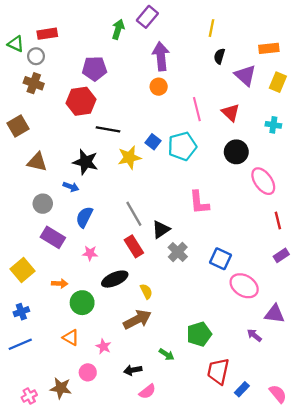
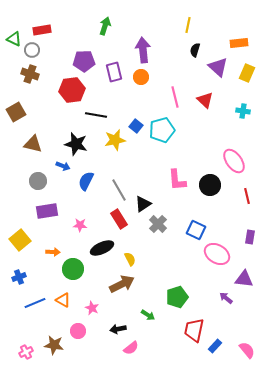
purple rectangle: (147, 17) -> (114, 72), moved, turned -54
black circle: (236, 152) -> (210, 185), moved
blue semicircle: (84, 217) -> (86, 181), moved
purple rectangle: (53, 237) -> (47, 211), turned -40
purple rectangle: (281, 255) -> (250, 237), moved, turned -48
blue line: (20, 344) -> (35, 303), moved

